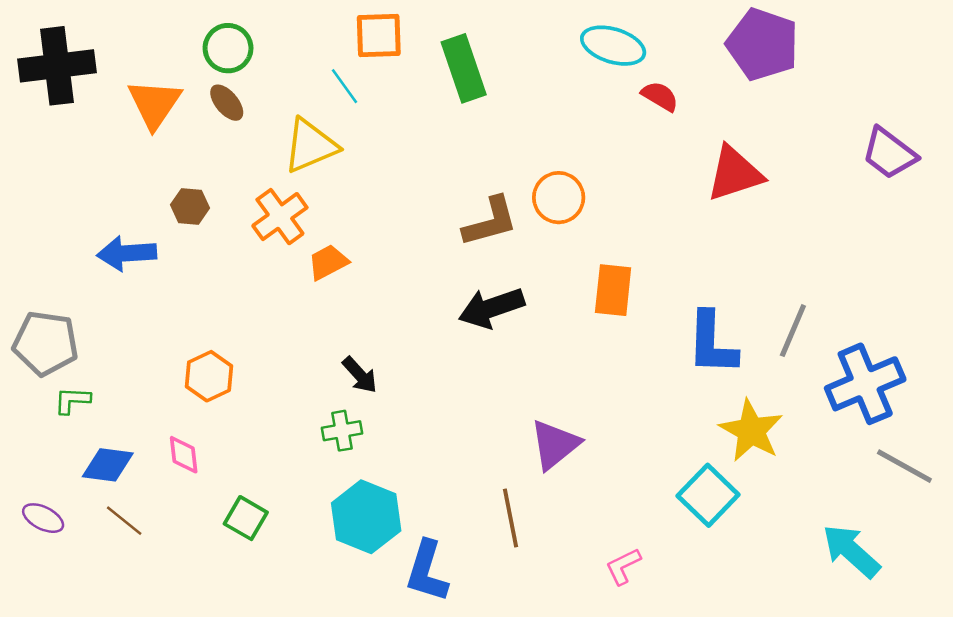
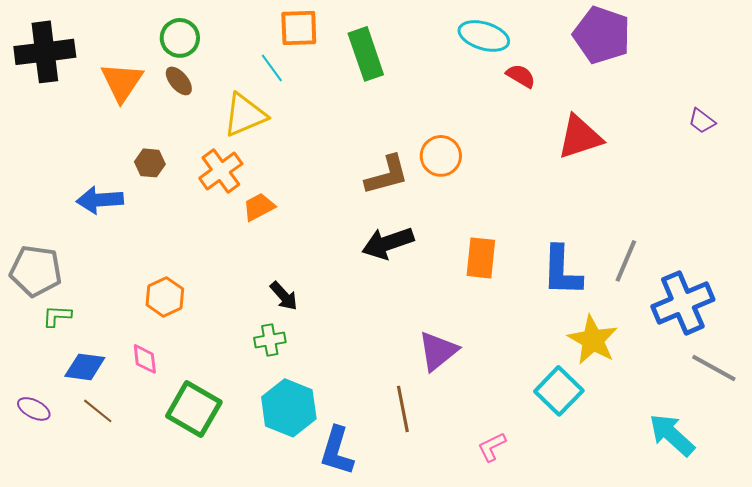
purple trapezoid: (889, 153) -> (702, 121), size x0.6
orange rectangle: (613, 290) -> (481, 258), moved
green square: (246, 518) -> (194, 409), size x1.6

